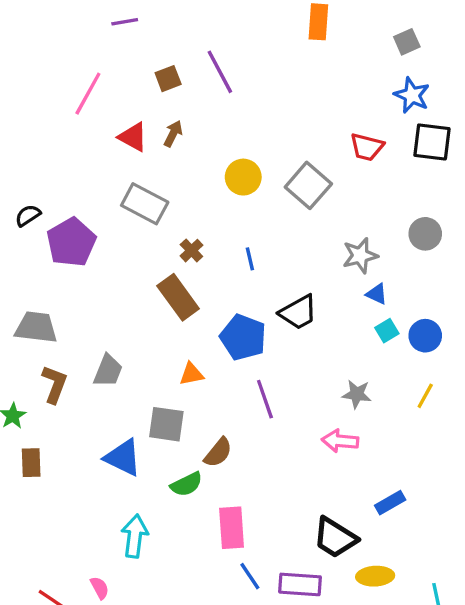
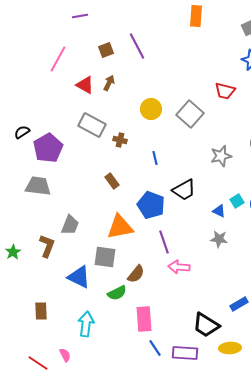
brown cross: (191, 251) -> (120, 140), moved, turned -32
blue triangle: (377, 294) -> (219, 211), moved
brown rectangle: (178, 297) -> (112, 181), size x0.6
gray trapezoid: (36, 327) -> (38, 186), moved
orange triangle: (191, 374) -> (120, 227), size x1.8
brown L-shape: (55, 384) -> (47, 246), moved
pink arrow: (340, 441) -> (179, 267), moved
brown rectangle: (31, 463) -> (41, 311), moved

